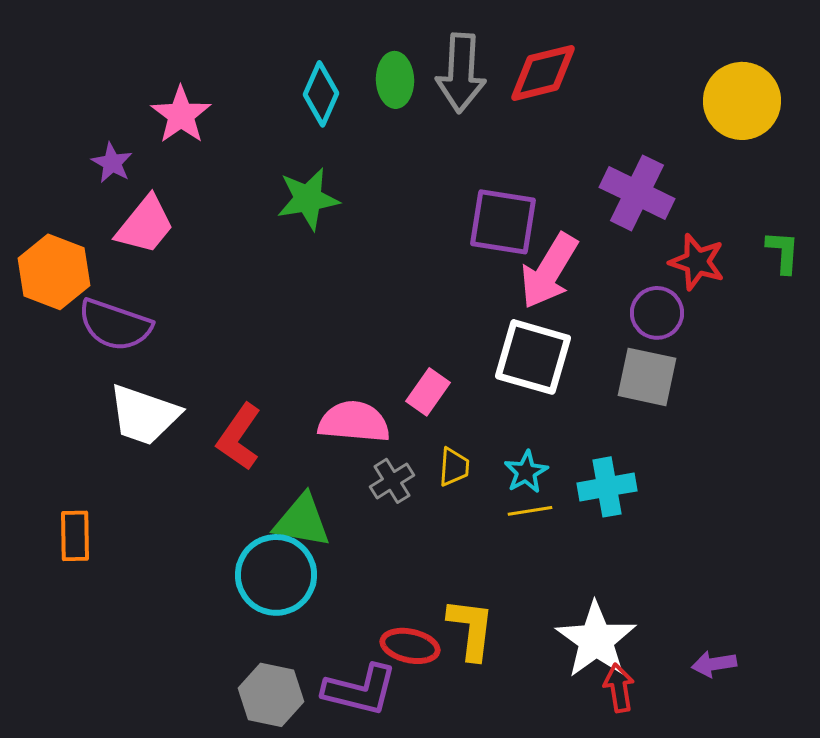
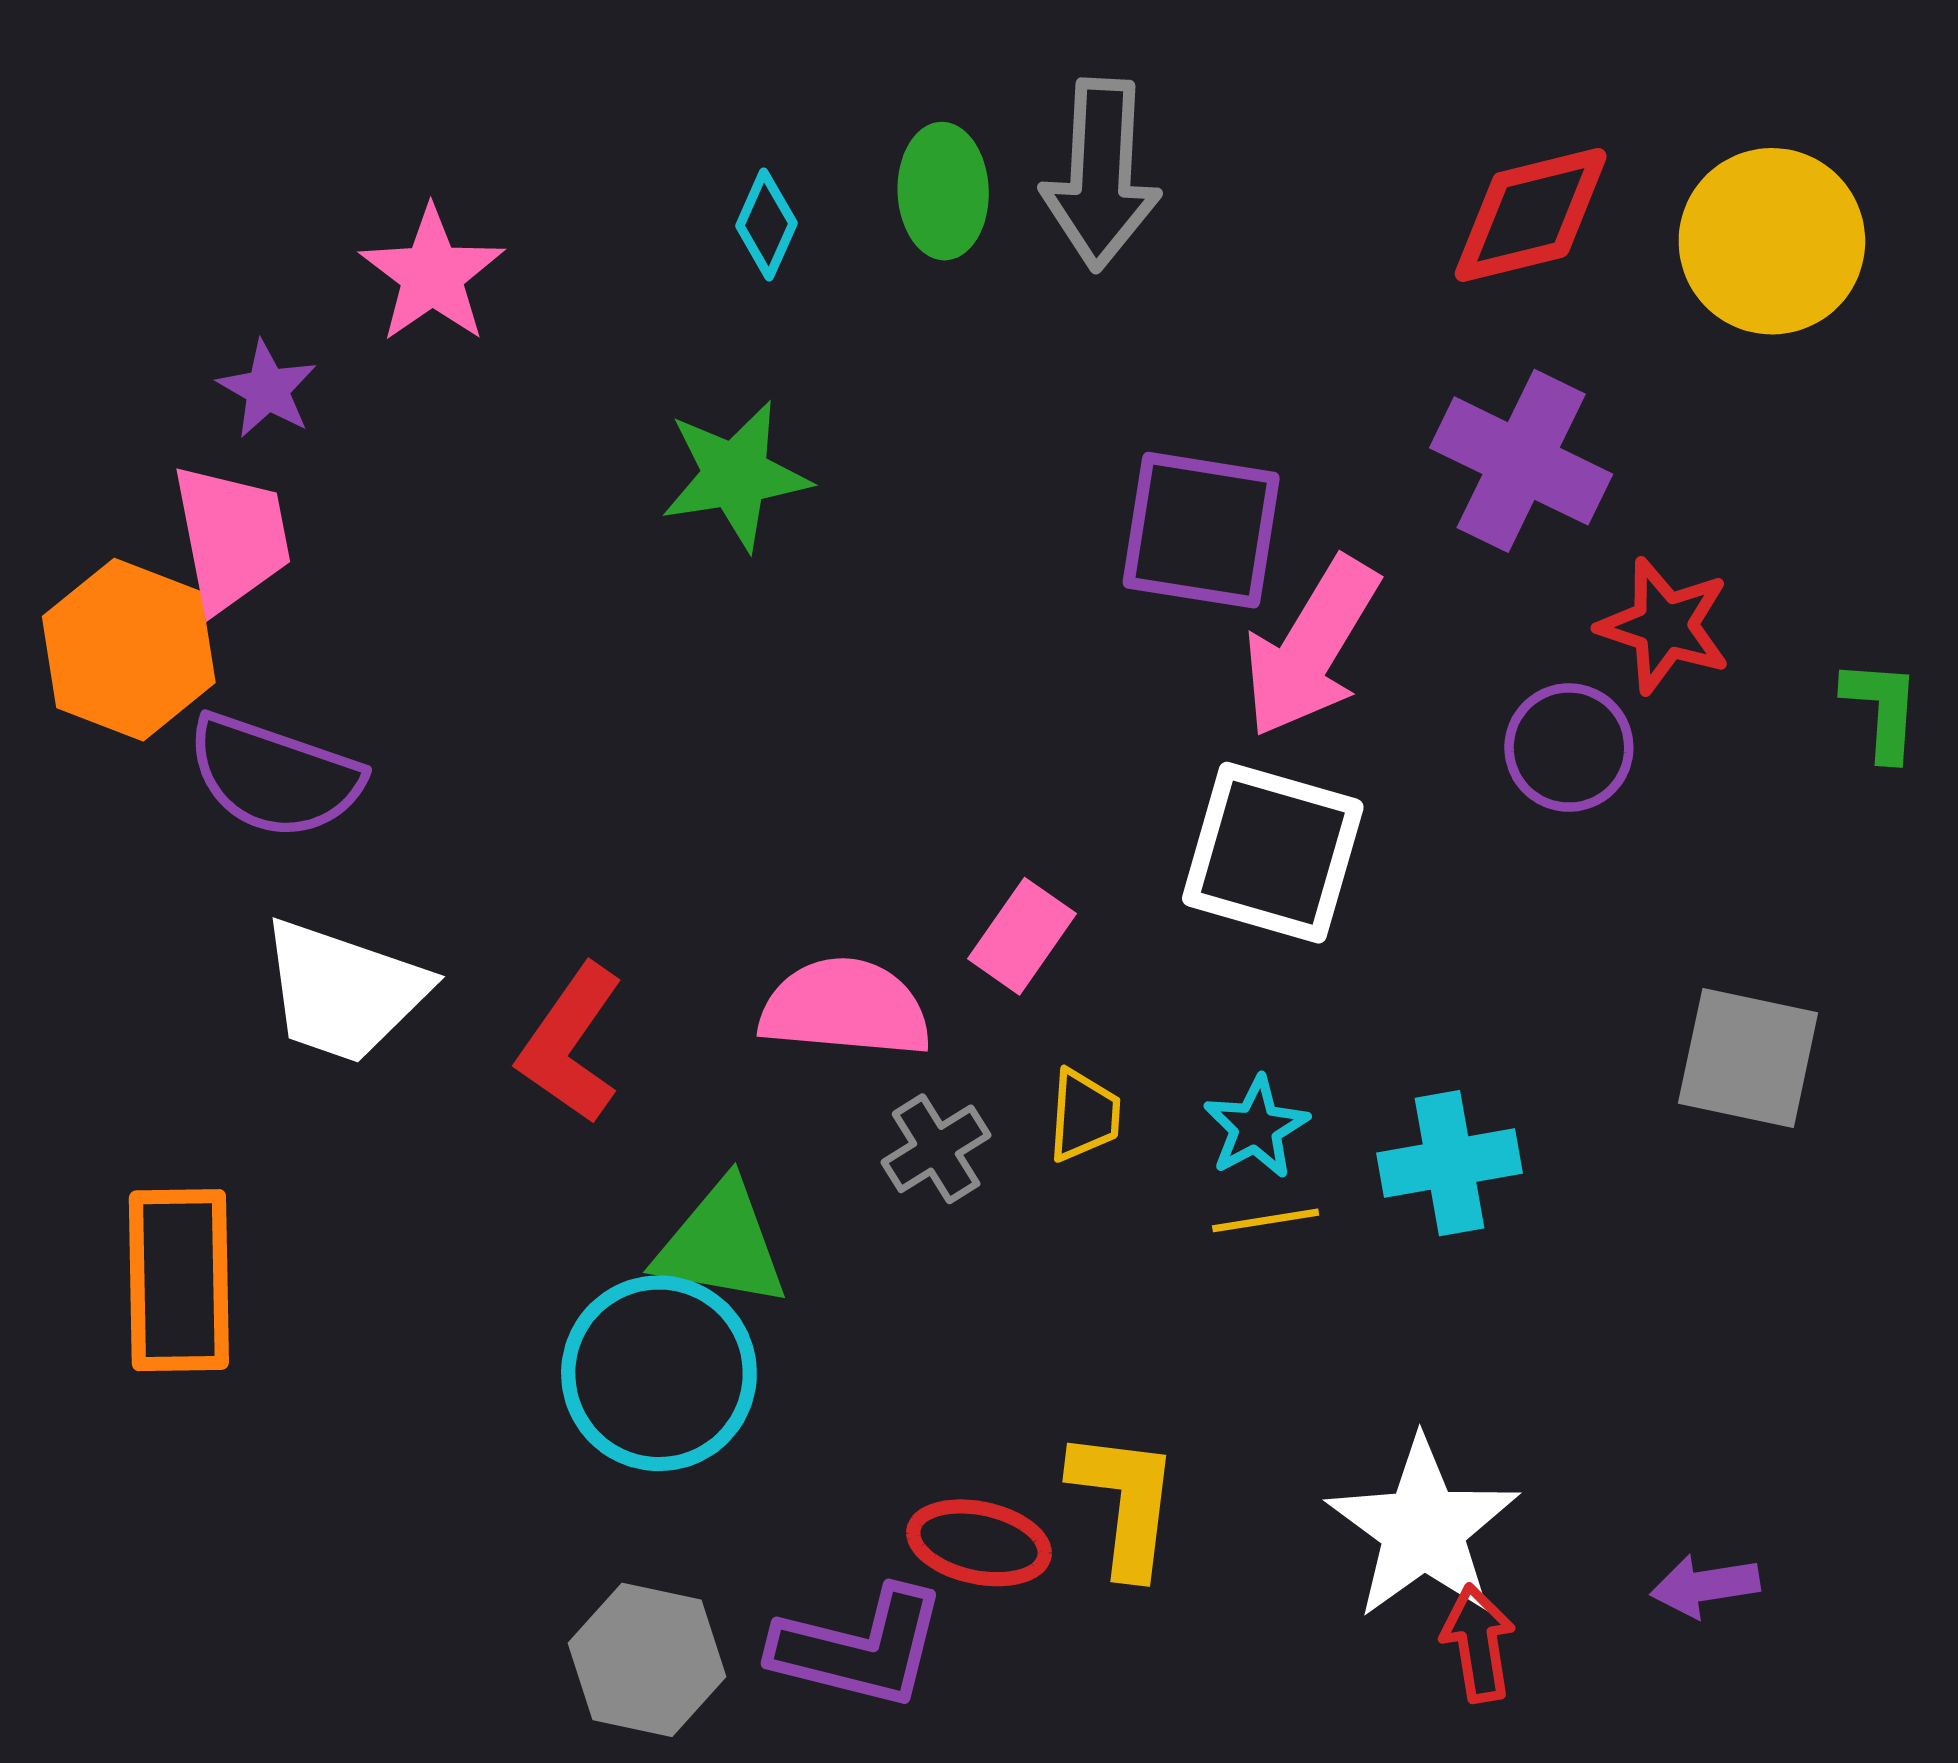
red diamond: (543, 73) -> (1531, 215), moved
cyan diamond: (321, 94) -> (766, 225), size x0.7
pink trapezoid: (145, 225) -> (231, 537), moved, turned -50
green L-shape: (783, 252) -> (1882, 709), moved
gray square: (647, 377) -> (1748, 1058), moved
orange rectangle: (75, 536) -> (179, 1280), size x1.5

